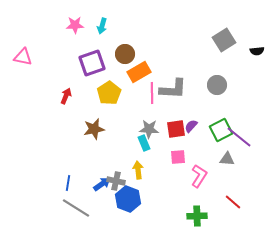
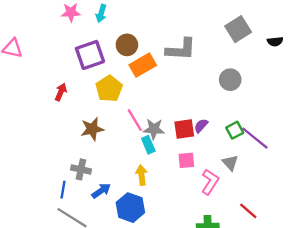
gray L-shape: (173, 89) -> (181, 49), moved
pink line: (152, 93) -> (135, 120), moved, turned -30
green square: (221, 130) -> (235, 130), size x0.7
gray triangle: (227, 159) -> (230, 163), moved, turned 42
gray cross: (116, 181) -> (81, 169), moved

